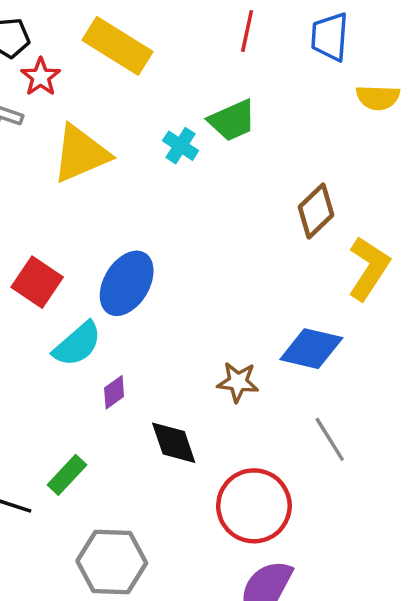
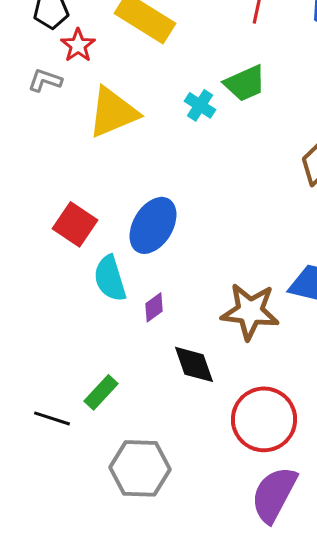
cyan semicircle: (77, 344) -> (110, 278), turned 114
brown star: (238, 382) -> (250, 311), size x1.6
purple diamond: (114, 392) -> (154, 307), moved

